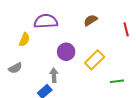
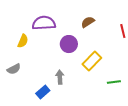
purple circle: (66, 52) -> (69, 44), moved
gray arrow: (54, 75) -> (60, 77), moved

